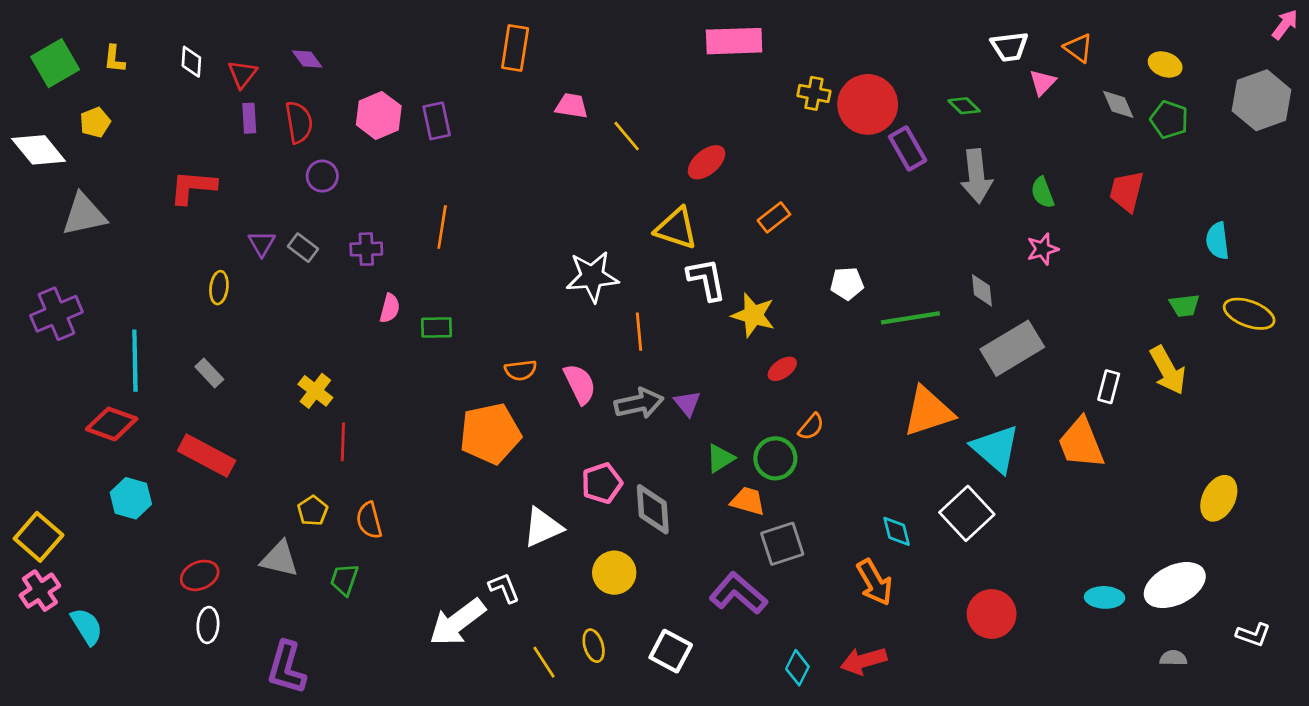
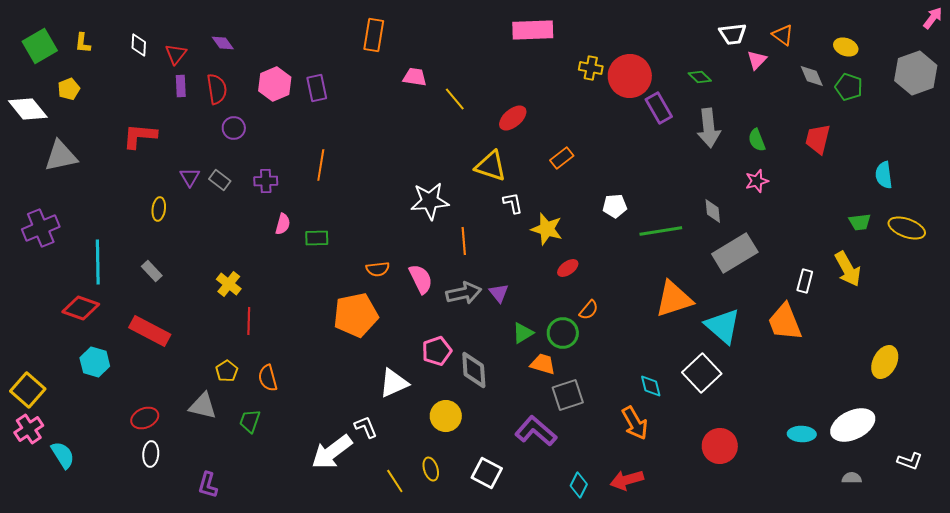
white L-shape: (707, 279) -> (513, 203), size x0.7
purple L-shape: (286, 668) -> (208, 485), size x0.7

